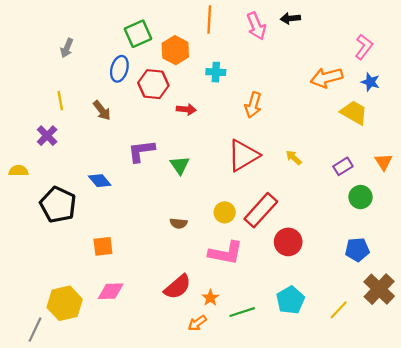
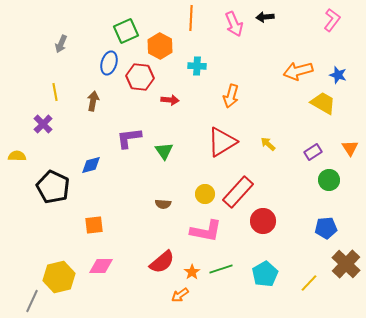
pink L-shape: (364, 47) -> (332, 20), moved
brown arrow: (102, 110) -> (93, 101), turned -132
blue diamond: (100, 181) -> (91, 165), turned -65
green line: (242, 312) -> (221, 269), moved

